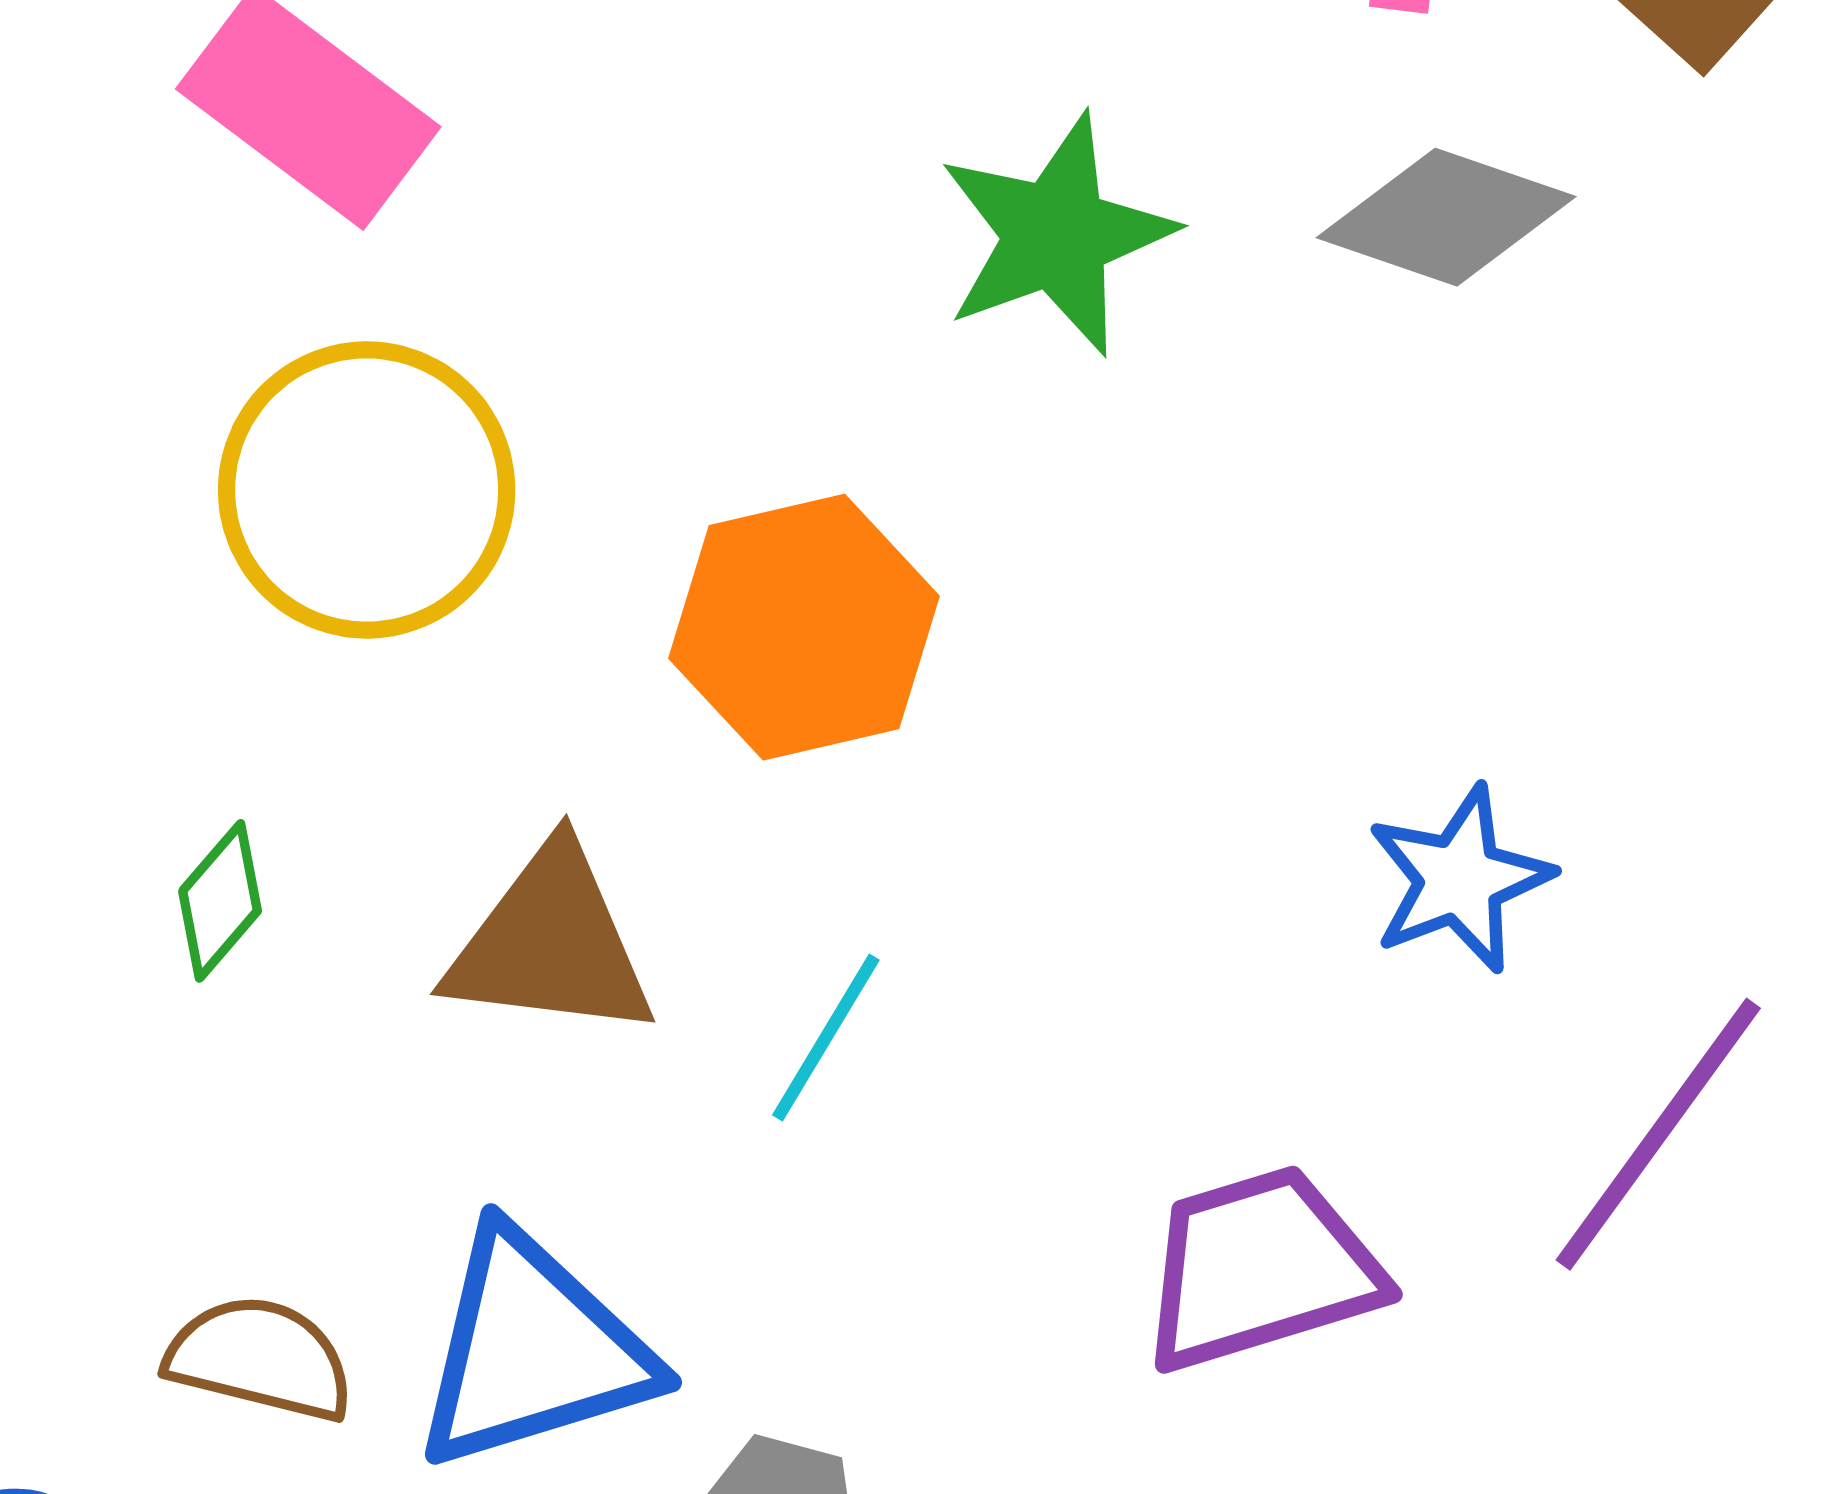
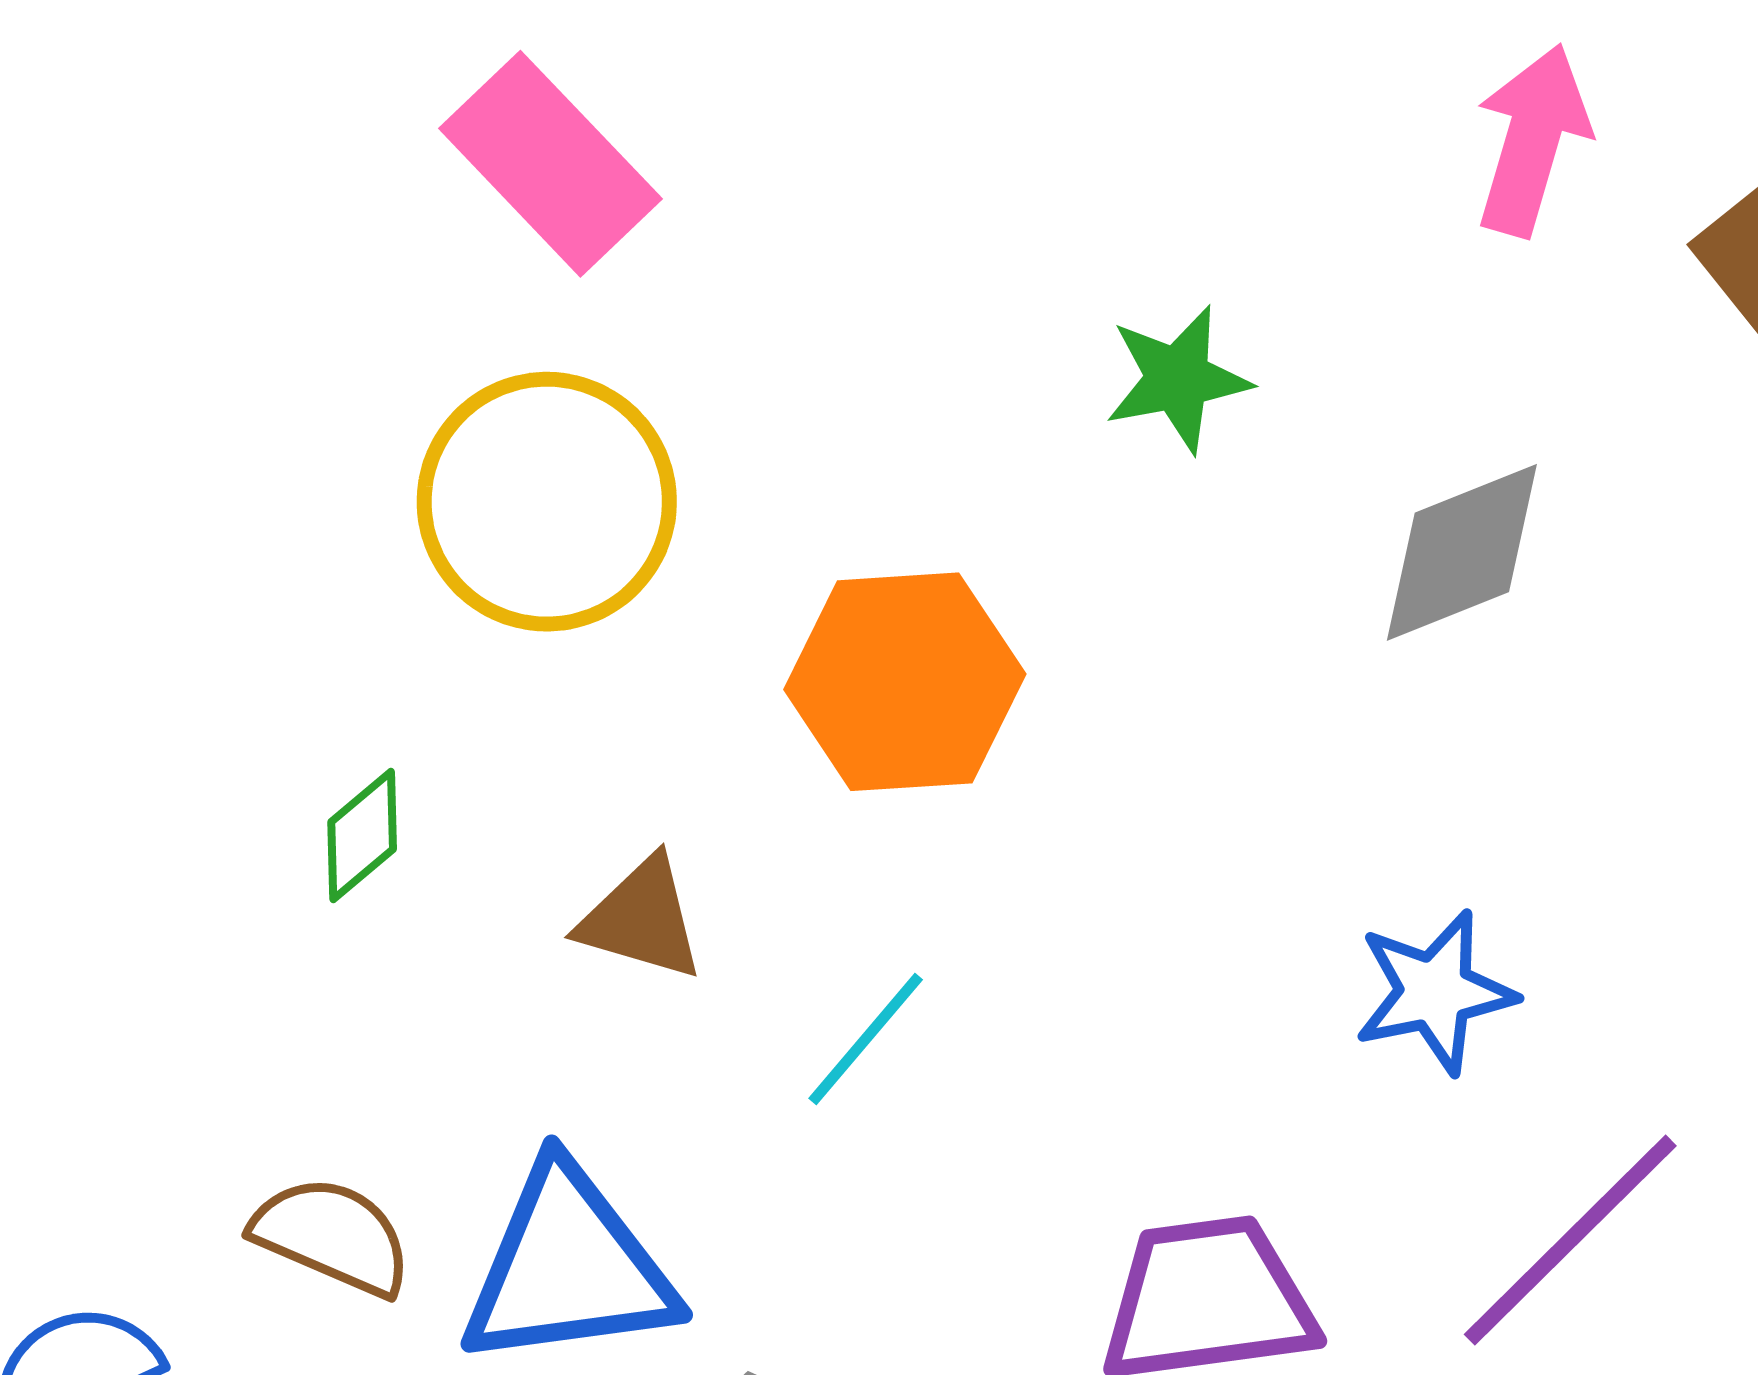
gray diamond: (1446, 217) -> (1462, 552), moved, turned -50
green star: (1056, 235) -> (1178, 379), size x0.7
brown triangle: (550, 943) -> (641, 919), size x0.7

